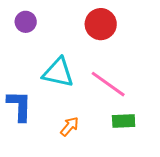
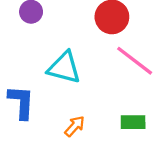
pink line: (108, 84) -> (135, 61), moved

